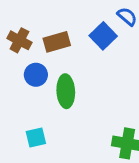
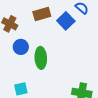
brown rectangle: (57, 42) -> (42, 14), moved

